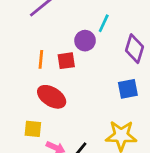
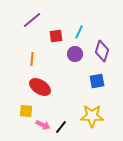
purple circle: (85, 41) -> (75, 54), moved
red square: (66, 61) -> (56, 36), moved

